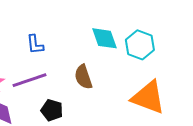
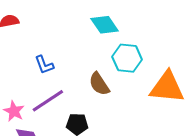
cyan diamond: (104, 38) -> (105, 25), moved
cyan hexagon: (140, 45) -> (127, 58), moved

